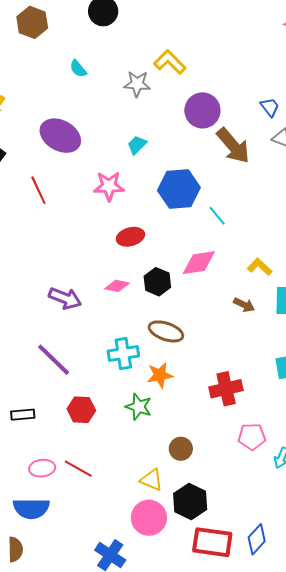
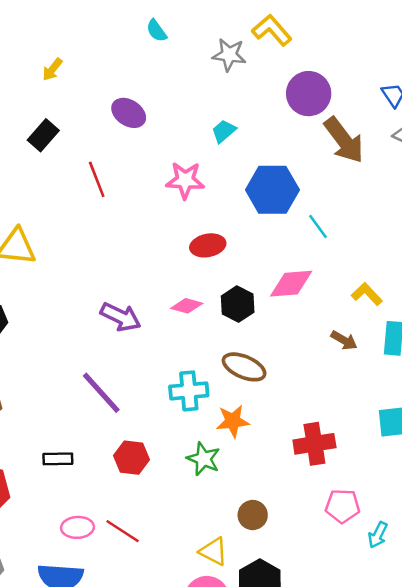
purple ellipse: (60, 136) -> (129, 113), size x0.7

